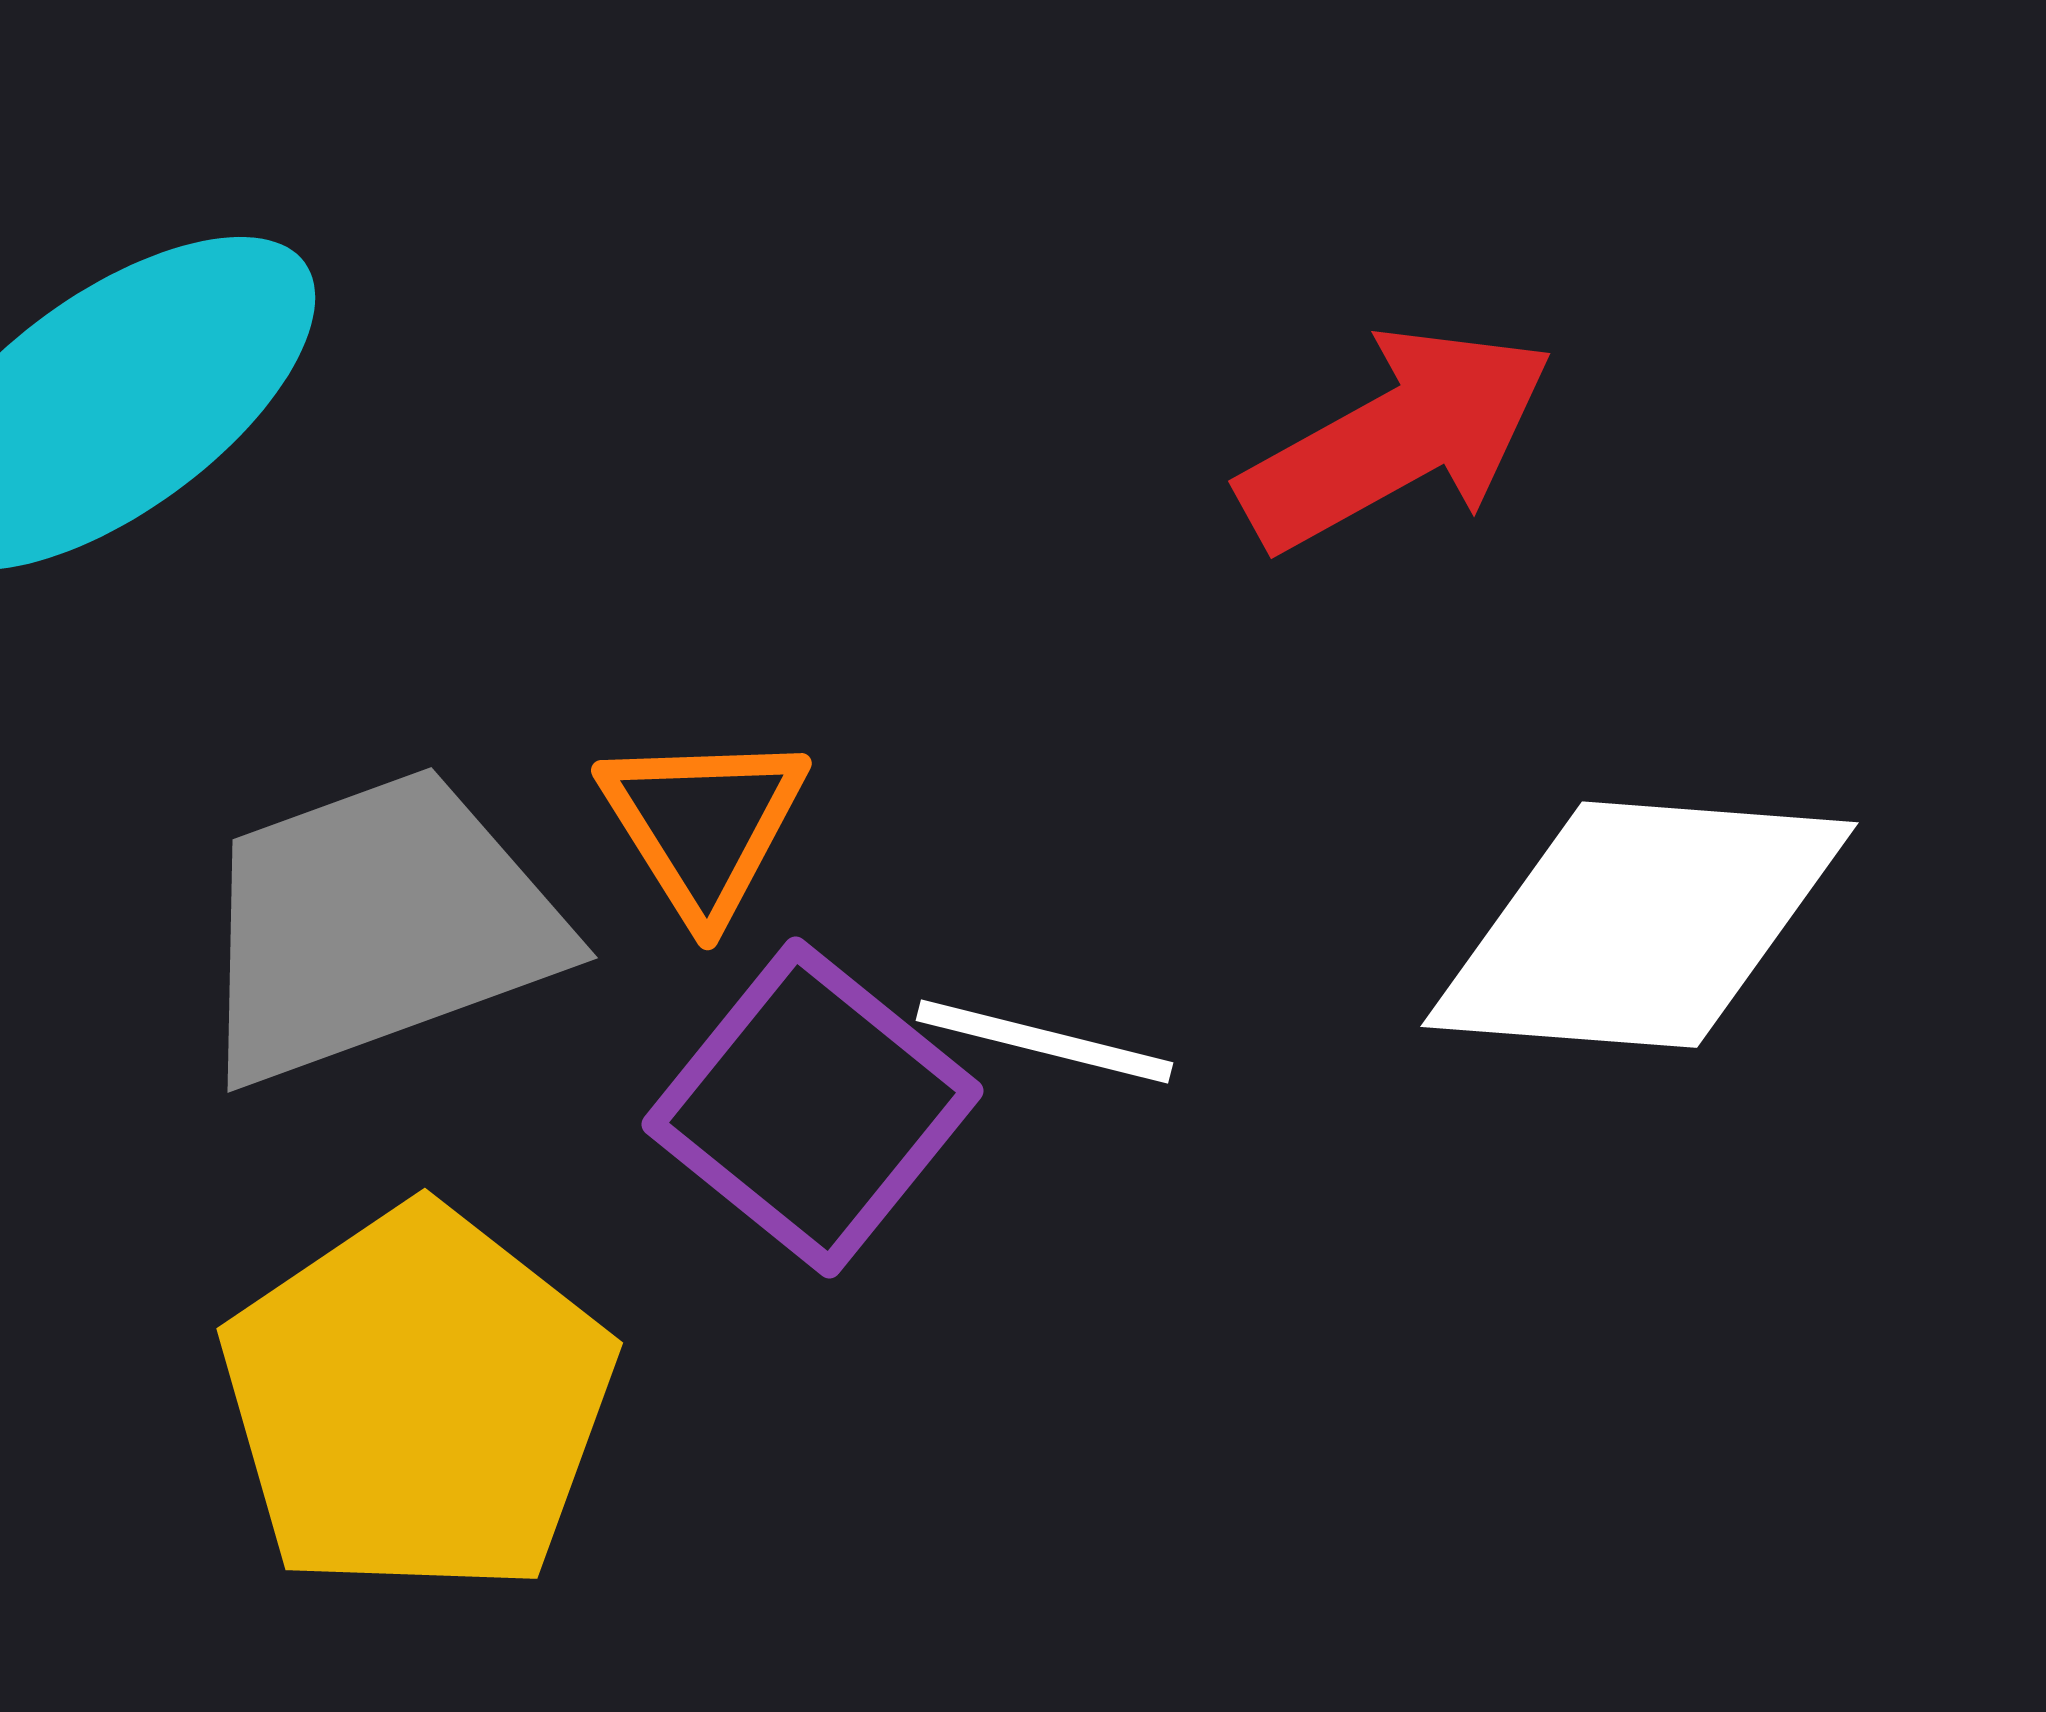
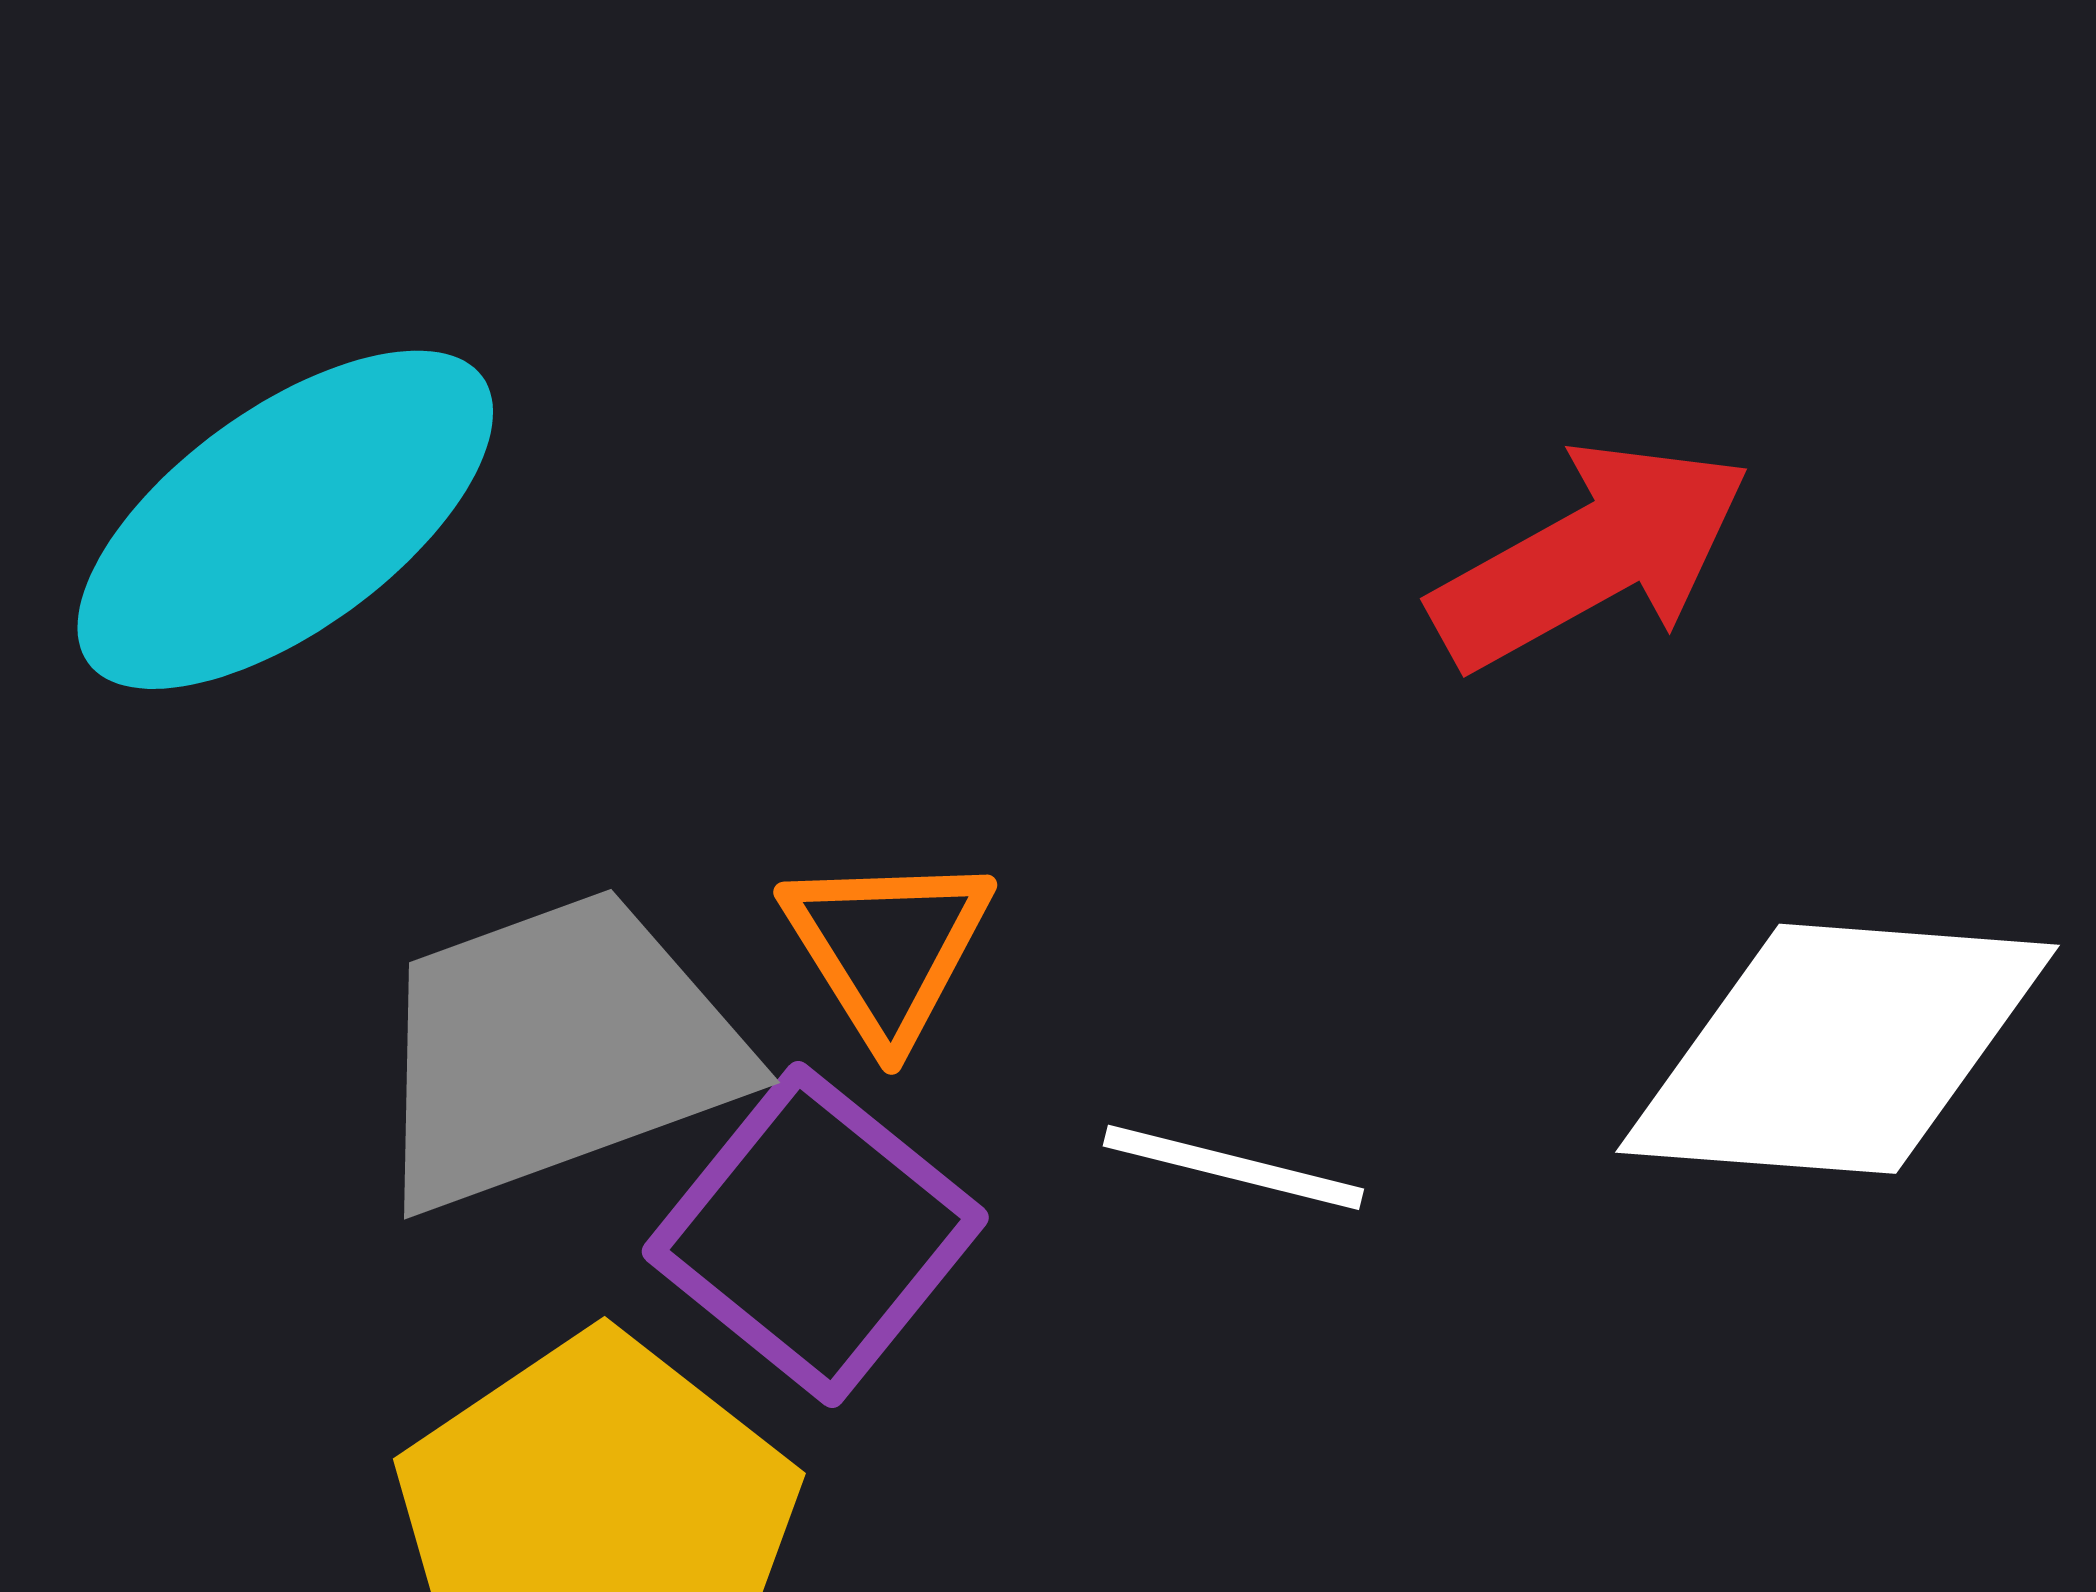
purple square: (812, 1108) -> (815, 1234), moved

